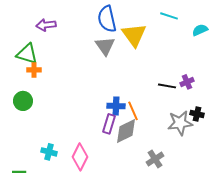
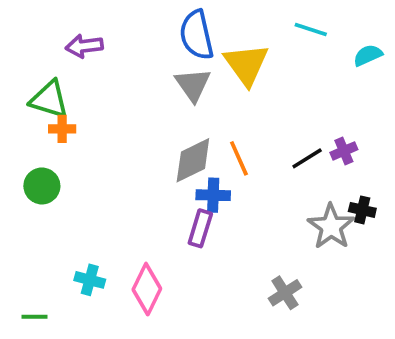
black line: (167, 86) -> (307, 158), turned -42
orange line: (133, 111) -> (239, 158), moved
gray star: (180, 123) -> (331, 226), turned -30
gray diamond: (126, 131) -> (193, 160), moved

